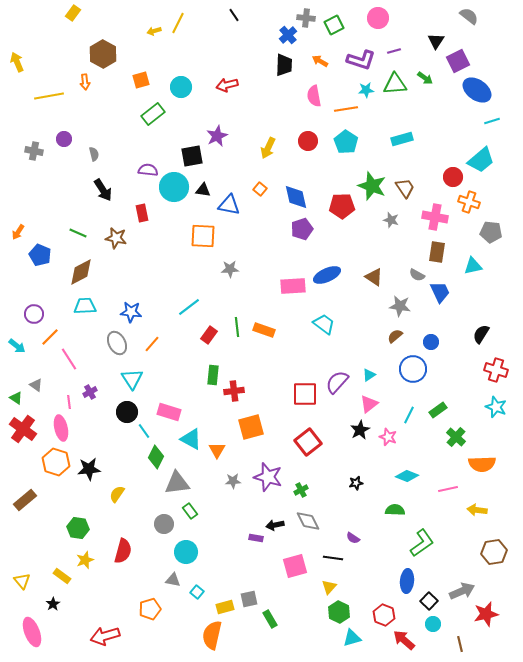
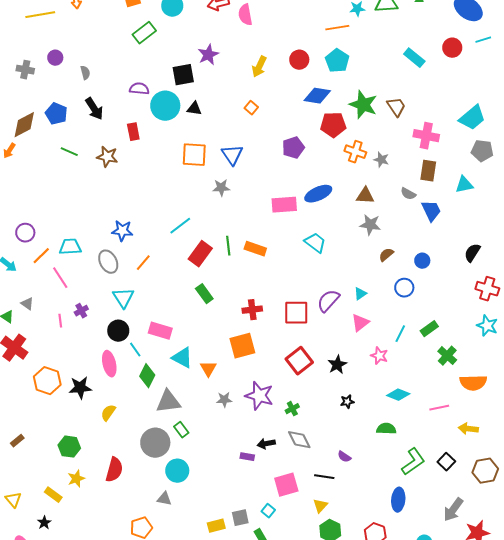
pink semicircle: (314, 96) -> (245, 15), moved
cyan rectangle: (402, 139) -> (414, 58), moved, turned 55
cyan trapezoid: (481, 160) -> (472, 118), moved
red circle: (453, 177) -> (452, 48), moved
blue diamond: (296, 197) -> (317, 96), moved, turned -68
orange cross: (469, 202) -> (355, 152), moved
blue triangle: (229, 205) -> (232, 155), moved, turned 45
gray star: (391, 220) -> (381, 160), moved
blue pentagon: (40, 255) -> (56, 114), moved
brown diamond: (81, 272) -> (24, 125), moved
brown triangle: (374, 277) -> (365, 196), turned -30
cyan trapezoid: (85, 306) -> (70, 247), moved
gray star: (400, 306) -> (370, 225), moved
red rectangle: (209, 335) -> (200, 254), size x1.4
blue circle: (413, 369) -> (404, 288), size x0.7
green rectangle: (213, 375) -> (204, 294), turned -42
red cross: (234, 391) -> (252, 310), moved
pink ellipse: (61, 428) -> (109, 364), moved
black star: (360, 430) -> (337, 365), moved
brown rectangle: (25, 500) -> (17, 441), moved, size x0.6
gray circle: (164, 524) -> (155, 443), size x1.5
gray arrow: (462, 591) -> (453, 510), turned 150
cyan square: (197, 592) -> (268, 511), moved
black square: (429, 601) -> (446, 462), moved

